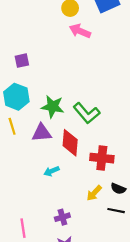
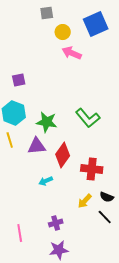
green L-shape: (87, 113) -> (88, 118), moved
red diamond: (70, 143) -> (63, 155), turned 30
black line: (116, 211) -> (105, 217), turned 35

